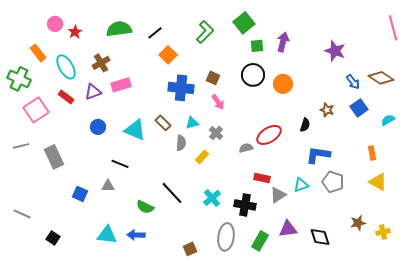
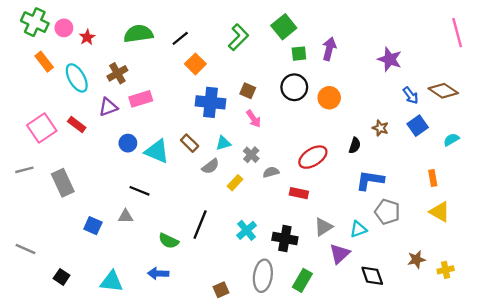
green cross: (19, 79) -> (35, 22), moved
red rectangle: (66, 97) -> (77, 124), moved
blue circle: (98, 127) -> (128, 143), moved
gray semicircle: (181, 143) -> (210, 166), turned 49
gray semicircle: (246, 148) -> (271, 172), moved
red rectangle: (262, 178) -> (299, 193), moved
cyan triangle: (301, 185) -> (358, 229), moved
black line: (172, 193) -> (200, 225), turned 65
purple triangle: (288, 229) -> (340, 254), moved, turned -36
cyan triangle: (107, 235) -> (112, 282), moved

